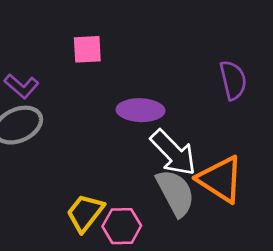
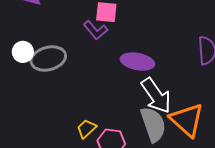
purple L-shape: (21, 86) -> (95, 30), moved
yellow trapezoid: (85, 213) -> (86, 129), size x0.7

